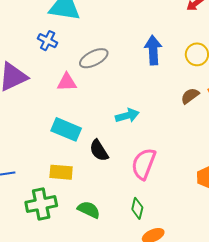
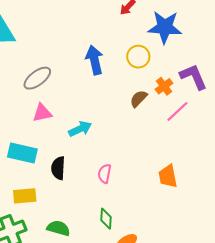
pink triangle: (67, 82) -> (42, 113), moved
black semicircle: (99, 150) -> (58, 168), turned 45
pink semicircle: (144, 164) -> (105, 174), size x0.6

